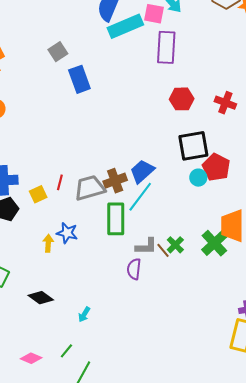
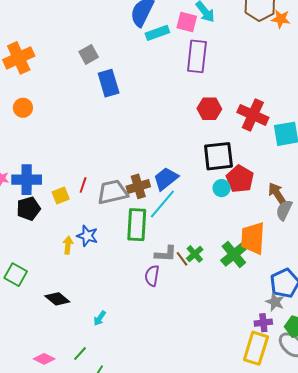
cyan rectangle: (125, 26) -> (157, 33), size x0.7
red cross: (225, 103) -> (253, 115), size x1.4

